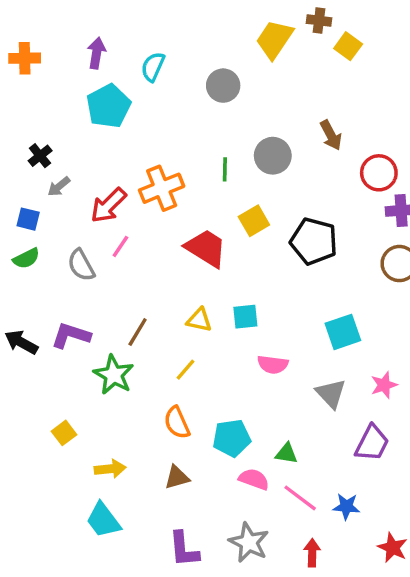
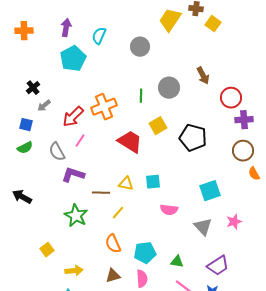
brown line: (138, 332) -> (101, 193), moved, turned 60
purple L-shape: (71, 335) -> (73, 175), moved
purple trapezoid: (372, 443) -> (218, 266), moved, turned 30
pink semicircle: (254, 479) -> (142, 279), moved, turned 66

